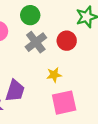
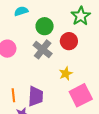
green circle: (30, 15) -> (45, 26), moved

